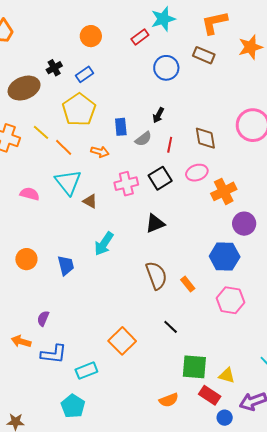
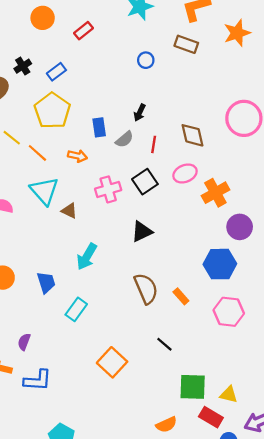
orange circle: (91, 36) -> (43, 18), moved
red rectangle: (140, 37) -> (83, 31), moved
blue circle: (166, 68) -> (146, 60), size x0.6
cyan rectangle: (86, 371) -> (76, 309), moved, turned -30

